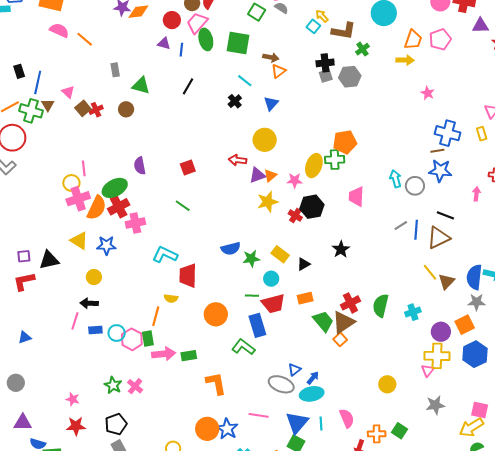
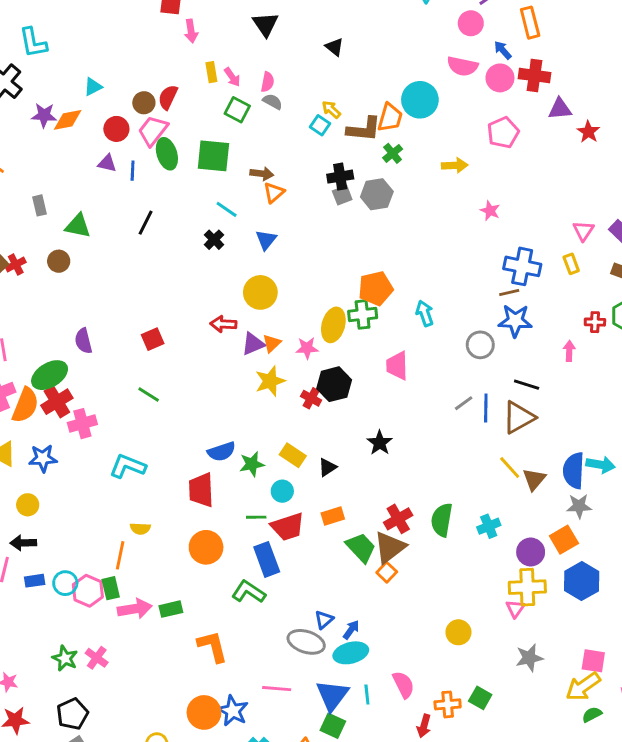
orange trapezoid: (413, 40) -> (390, 118), moved
cyan arrow: (396, 179) -> (425, 313), moved
red trapezoid: (188, 276) -> (201, 490), moved

